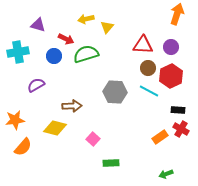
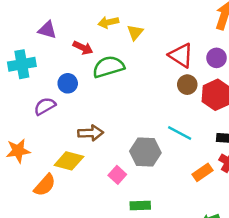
red triangle: (143, 45) -> (181, 55), turned 30
blue circle: (54, 56) -> (68, 83), moved
cyan line: (149, 91) -> (180, 133), moved
gray hexagon: (115, 92) -> (145, 152), moved
orange semicircle: (23, 147) -> (45, 185), moved

